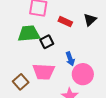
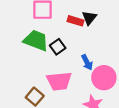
black triangle: (90, 20) -> (89, 18), moved
green trapezoid: (29, 34) -> (36, 40), turned 35

